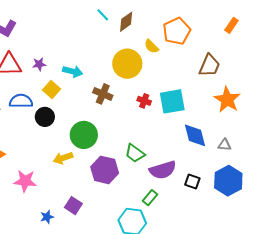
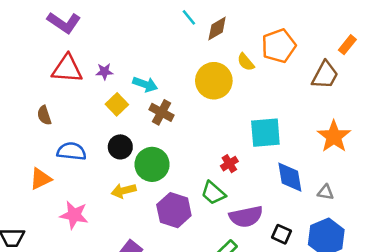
brown trapezoid: (209, 65) -> (325, 75), moved
brown cross: (103, 94) -> (162, 112), moved
blue semicircle: (21, 101) -> (71, 151), moved
red cross: (144, 101) -> (229, 164), moved, turned 32
black circle: (45, 117) -> (120, 147), moved

